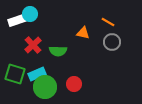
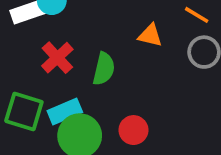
green semicircle: (58, 51) -> (104, 69), turned -78

